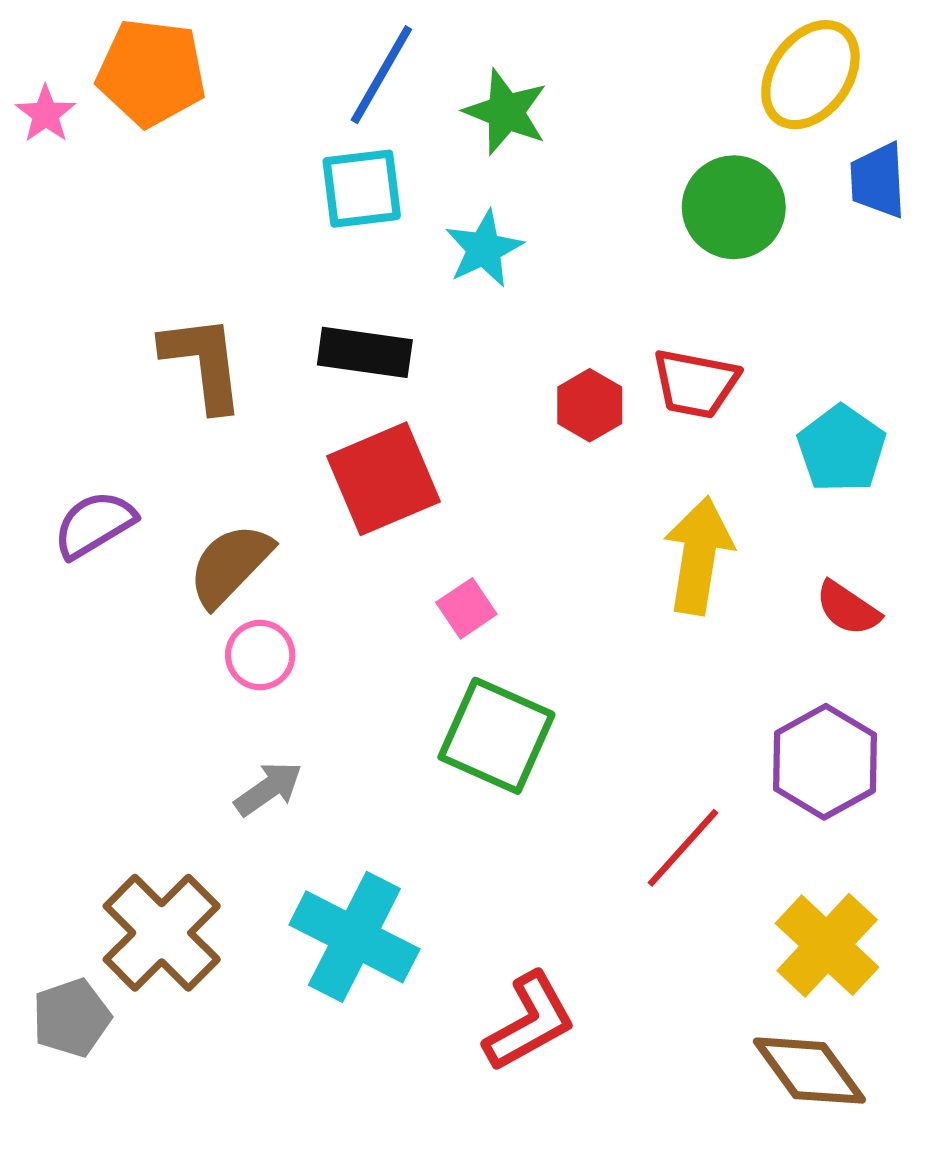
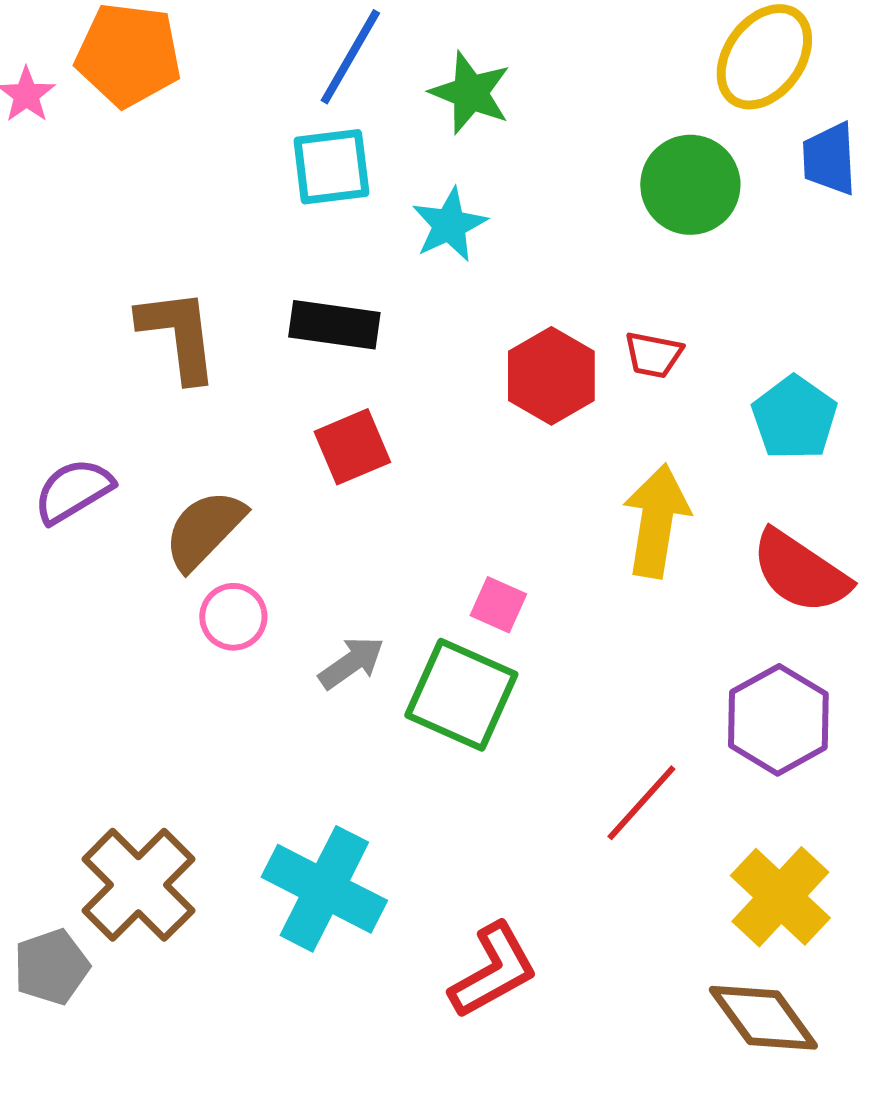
red trapezoid: (695, 383) -> (653, 355), size x0.7
red hexagon: (590, 405) -> (551, 376), size x1.4
red square: (383, 479) -> (352, 447), size x0.7
pink square: (466, 608) -> (498, 605), moved, turned -32
red semicircle: (848, 608) -> (800, 572), size x1.6
gray arrow: (268, 789) -> (351, 663), moved

